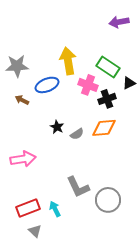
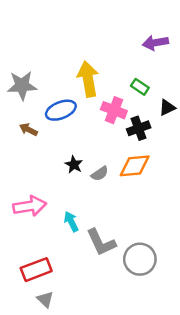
purple arrow: (119, 22) -> (155, 43), moved
green rectangle: (108, 67) -> (140, 87), size x0.6
cyan arrow: (55, 209) -> (71, 222), moved

